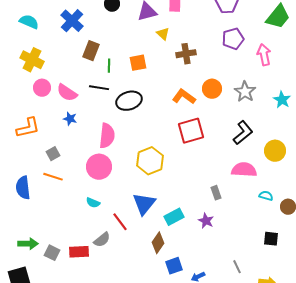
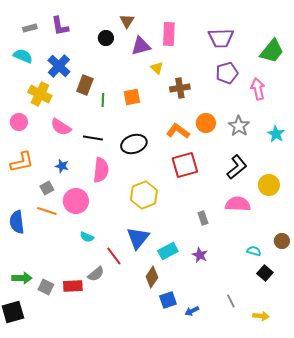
blue cross: (72, 21) -> (59, 66), moved
yellow cross: (32, 60) -> (40, 94), moved
pink circle: (42, 88) -> (19, 122), moved
black line: (99, 88) -> (93, 138), moved
black ellipse: (129, 101) -> (134, 144), moved
blue star: (70, 119) -> (62, 166), moved
pink circle: (99, 167) -> (76, 201), moved
gray rectangle: (216, 193) -> (203, 218), moved
cyan semicircle: (266, 196) -> (254, 251), moved
black square: (271, 239) -> (265, 273), turned 35

